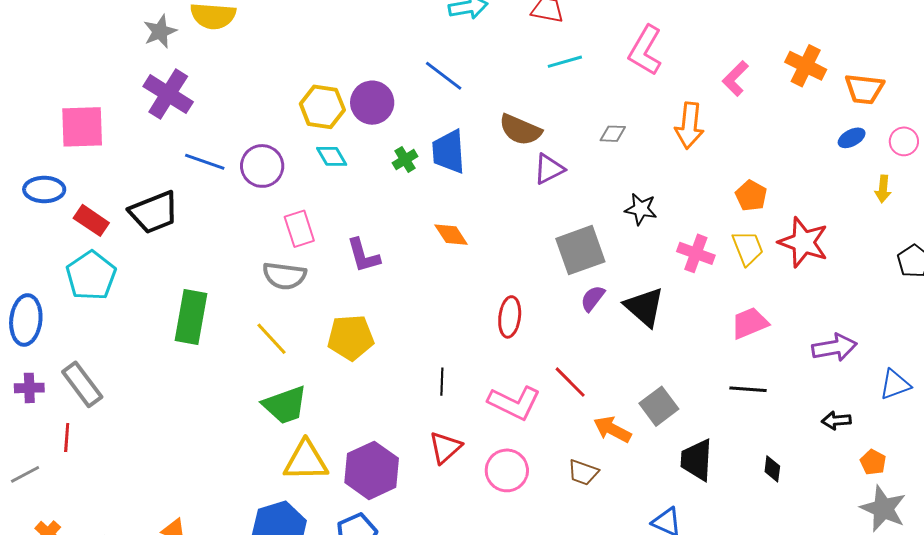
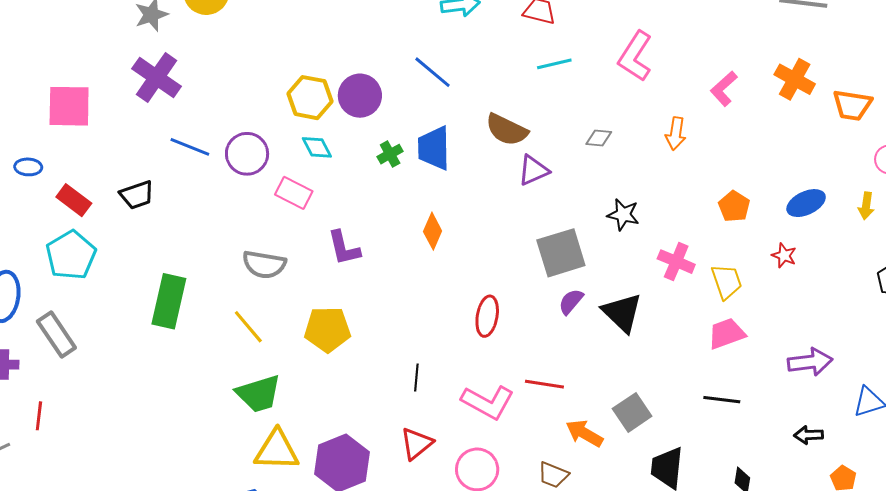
orange arrow: (689, 126) -> (676, 134), size x0.7
blue ellipse: (852, 138) -> (806, 203), moved, size x1.4
blue ellipse: (44, 189) -> (28, 167), size x0.7
black trapezoid: (154, 212) -> (137, 195), size x0.7
pink rectangle: (299, 229) -> (294, 193), moved, turned -48
orange diamond: (451, 235) -> (433, 231), turned 54
red star: (803, 242) -> (784, 255), size x0.5
yellow trapezoid: (748, 248) -> (727, 282), moved
red line: (570, 382) -> (544, 384), turned -39
gray rectangle: (82, 384) -> (56, 334), moved

